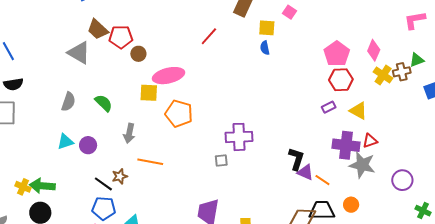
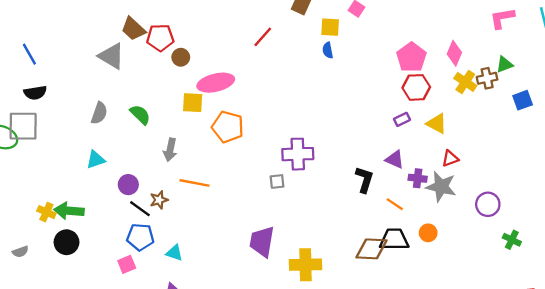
purple circle: (88, 145) -> (128, 185), moved
purple cross: (346, 145) -> (418, 178), moved, size x0.6
purple triangle: (305, 172) -> (395, 159), moved

